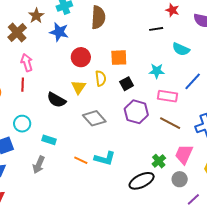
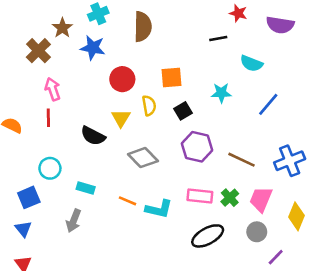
pink rectangle: (167, 96) -> (200, 196), moved
orange line: (81, 160) -> (127, 201), moved
green cross: (159, 161) -> (230, 198), moved

